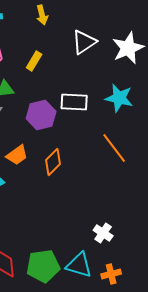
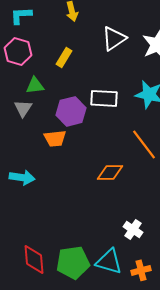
orange trapezoid: (17, 155) -> (55, 138), moved, turned 30
orange diamond: (53, 162) -> (110, 172), moved, turned 44

